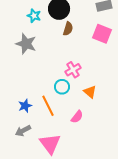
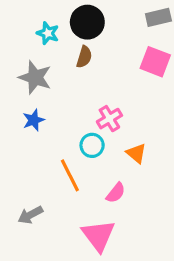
brown semicircle: (68, 29) -> (84, 57), moved
blue star: (25, 106) -> (34, 120), moved
pink triangle: (50, 144) -> (98, 235), moved

